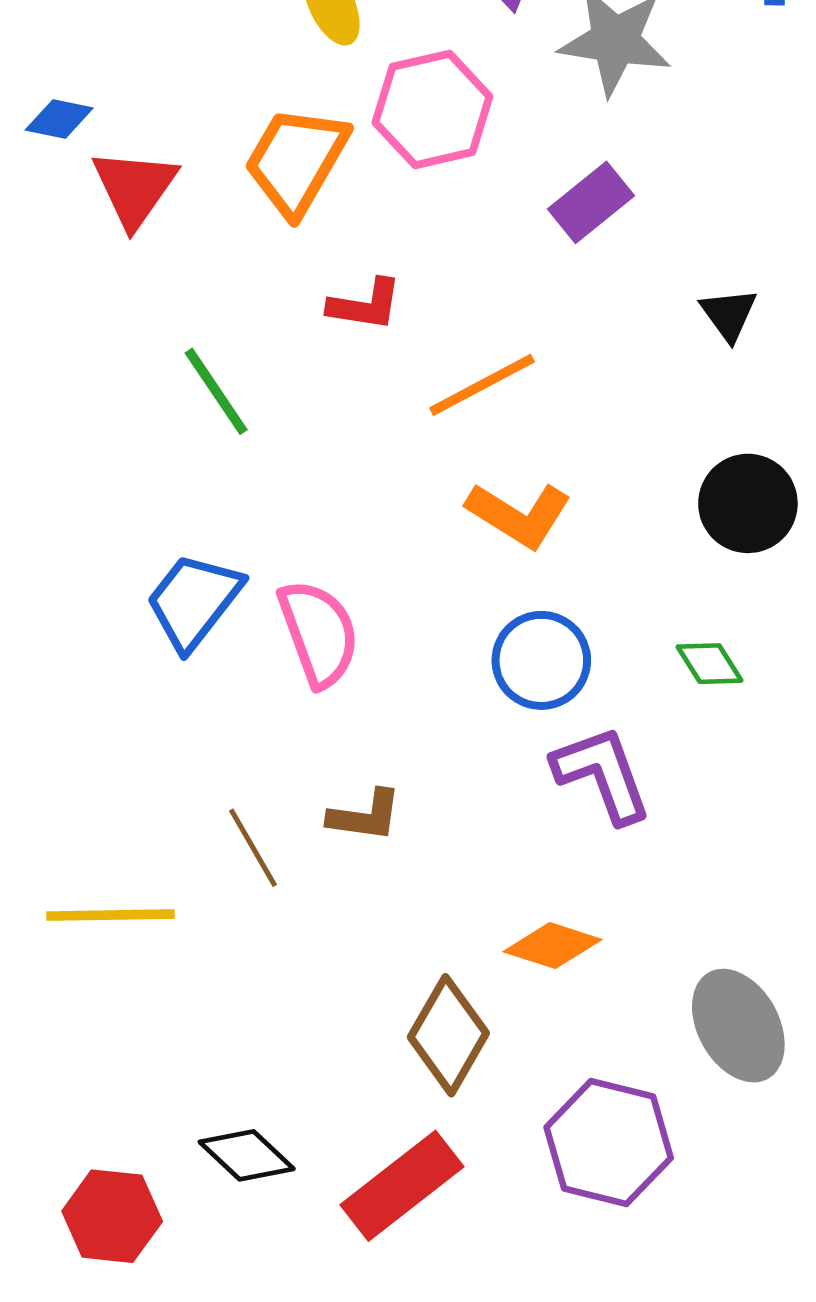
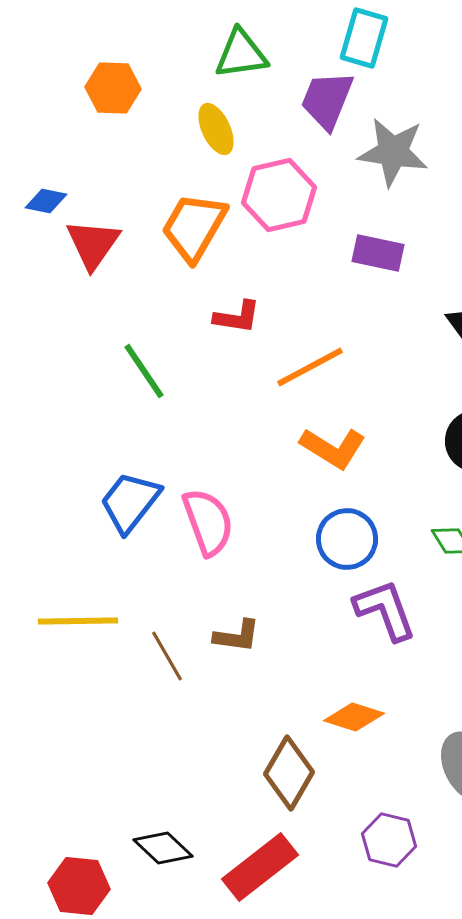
purple rectangle: (591, 202) -> (378, 253), turned 51
yellow line: (110, 915) -> (78, 621), moved
purple hexagon: (609, 1143) -> (389, 840), size x0.7

